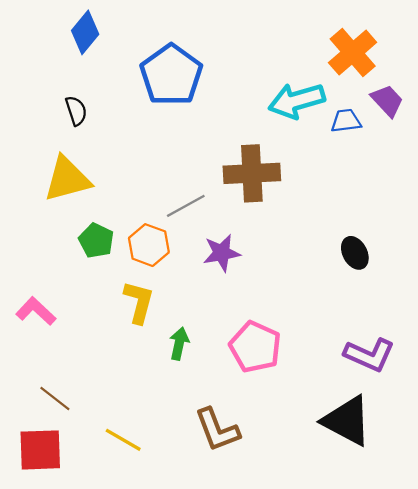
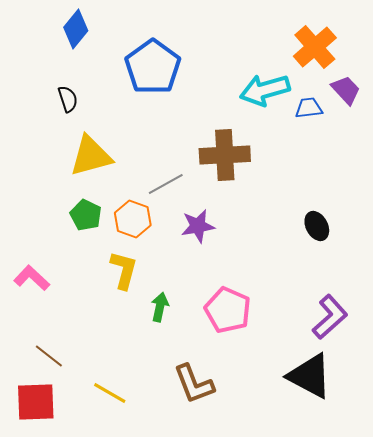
yellow triangle: (67, 179) -> (91, 156), moved
purple L-shape: (369, 355) -> (330, 317), turned -66

